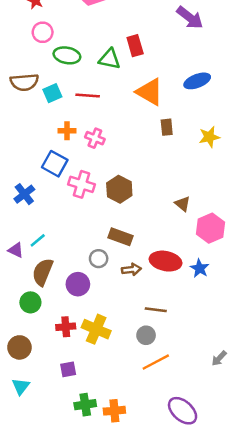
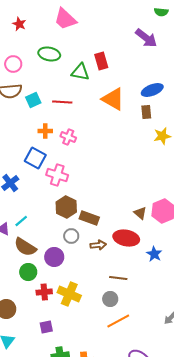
pink circle: (43, 32) -> (13, 64), moved
green ellipse: (67, 55) -> (49, 54), moved
brown rectangle: (167, 127) -> (146, 112), moved
brown hexagon: (119, 189) -> (66, 207), moved
brown triangle: (183, 204) -> (140, 213), moved
blue star: (200, 268) -> (154, 254), moved
brown semicircle: (43, 272) -> (25, 247), turned -80
green circle: (30, 302) -> (28, 272), moved

